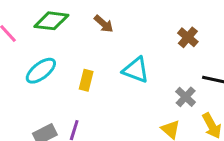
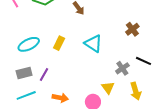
cyan ellipse: (41, 71) -> (29, 44), moved

